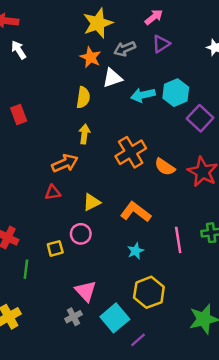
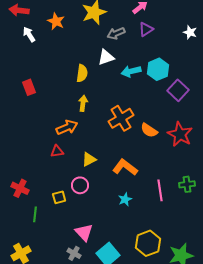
orange star: (90, 57) -> (56, 21), moved
yellow hexagon: (149, 292) -> (148, 243), moved
gray cross: (73, 317) -> (74, 253), turned -32

